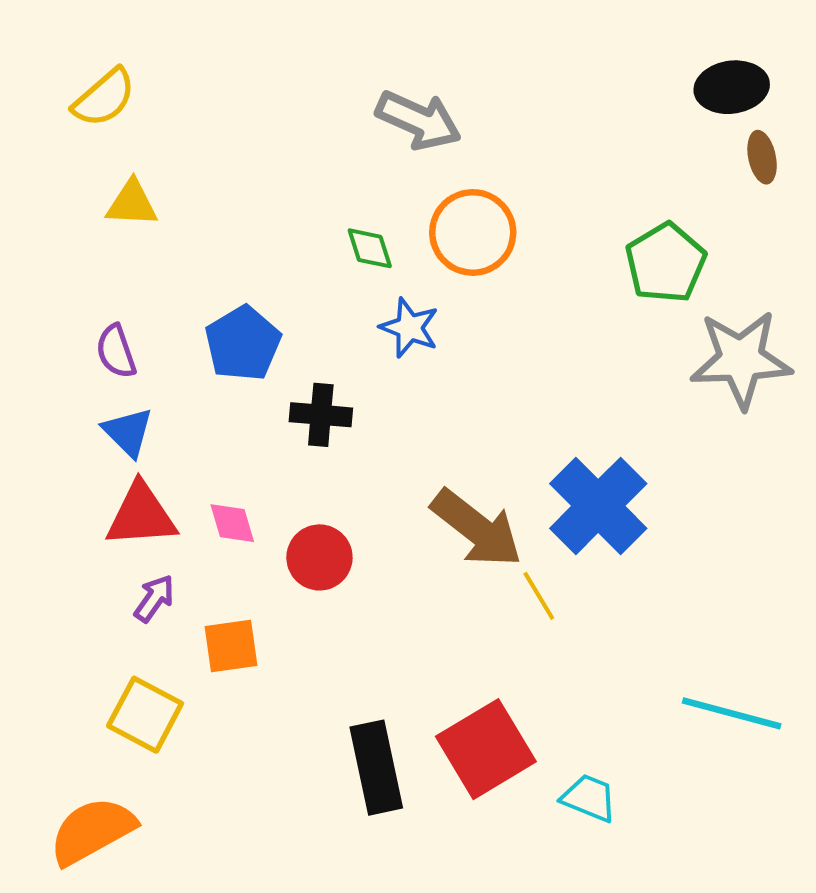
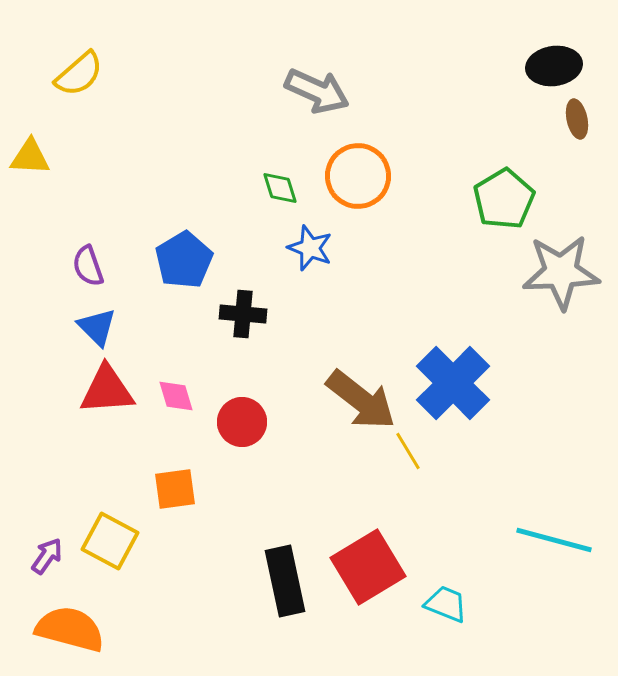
yellow triangle: (132, 203) -> (30, 157), moved
purple arrow: (154, 598) -> (47, 556), moved
orange semicircle: (92, 831) -> (70, 629), turned 44

